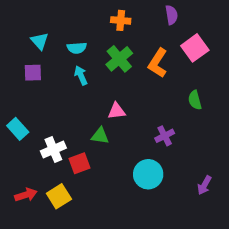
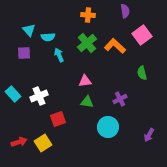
cyan semicircle: (77, 48) -> (48, 37), moved
orange L-shape: (158, 63) -> (115, 46), turned 100
green triangle: (100, 136) -> (87, 102), moved
white cross: (53, 150) -> (39, 96), moved

